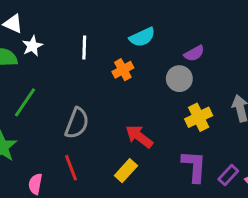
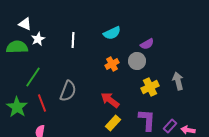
orange cross: (123, 70) -> (112, 64), moved
red line: (71, 168) -> (42, 103), moved
yellow rectangle: (126, 171) -> (113, 123), moved

